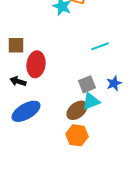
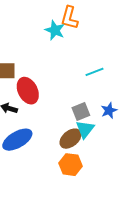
red ellipse: (36, 64) -> (28, 91), turned -35
cyan triangle: (91, 101) -> (85, 129), turned -30

